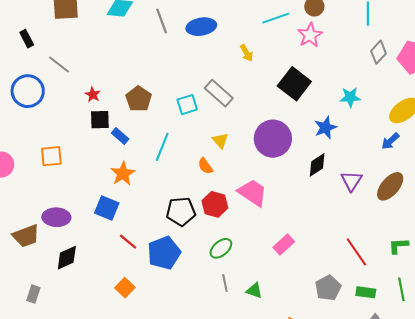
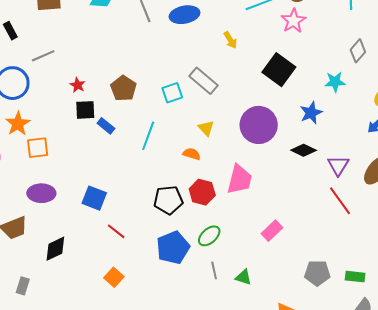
gray diamond: (379, 52) -> (358, 51), moved
gray line: (59, 65) -> (43, 56), turned -60
black diamond: (317, 165) -> (304, 150), turned 60
orange semicircle: (205, 166) -> (192, 154), turned 144
orange star: (123, 174) -> (18, 124), moved
pink trapezoid: (253, 193) -> (240, 179), turned 72
purple ellipse: (56, 217) -> (41, 193), moved
red line: (356, 252) -> (340, 201), moved
blue pentagon: (164, 253) -> (173, 248), moved
gray pentagon: (328, 288) -> (317, 273), turned 30

